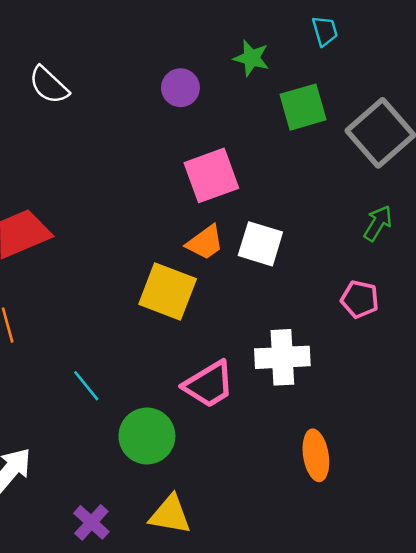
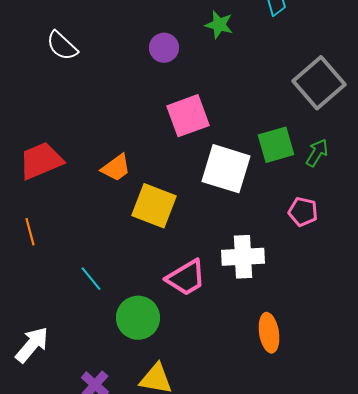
green square: (303, 107) -> (276, 145), moved
orange trapezoid: (205, 242) -> (116, 168), moved
white square: (260, 244) -> (226, 169), size x1.4

